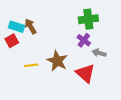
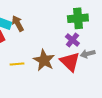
gray arrow: (99, 53) -> (88, 54), turned -32
red triangle: (85, 73) -> (70, 62), moved

